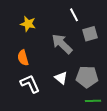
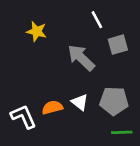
orange semicircle: (23, 58) -> (52, 107), moved, turned 91
white L-shape: (30, 84) -> (23, 117), moved

